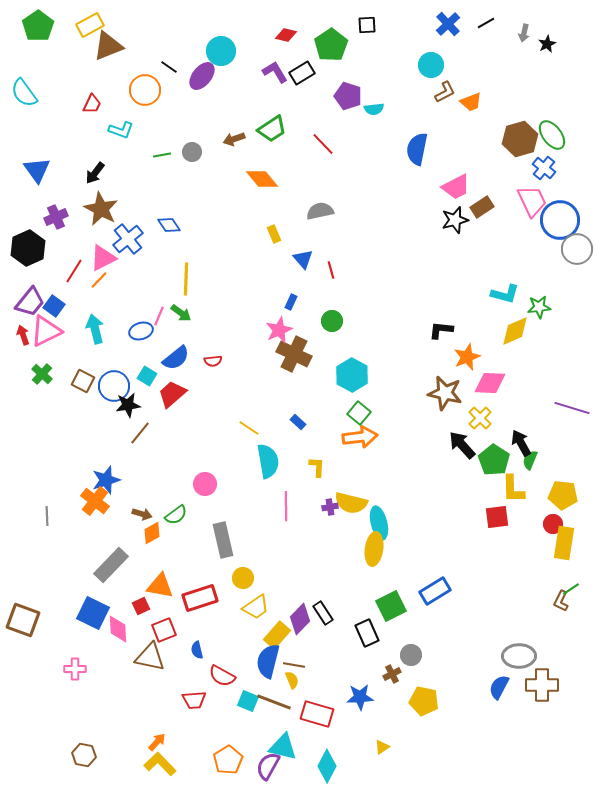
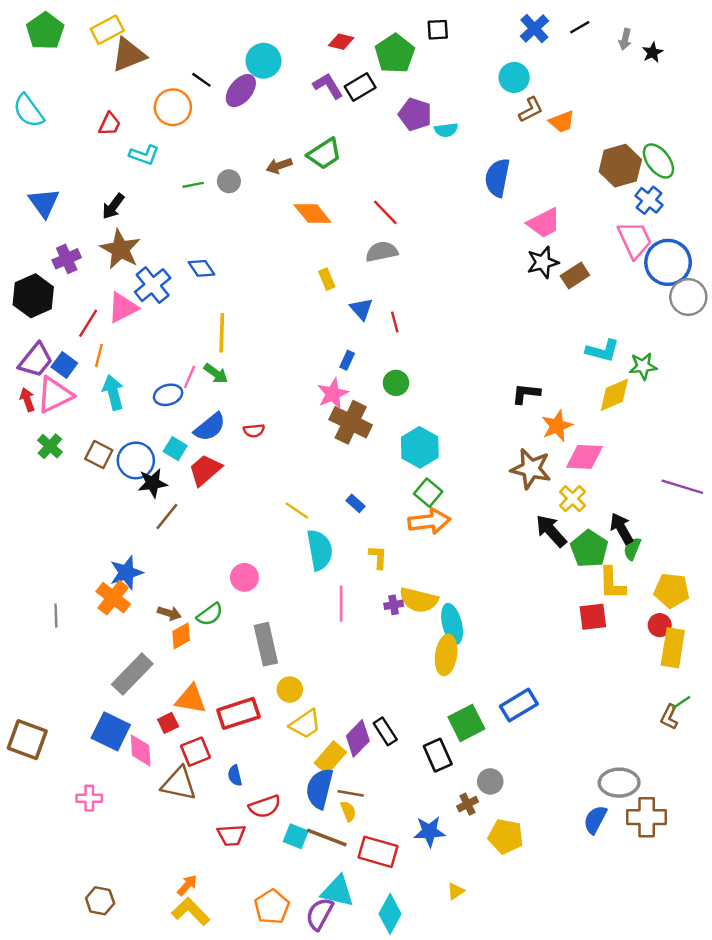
red line: (323, 144) -> (385, 212), moved
brown rectangle: (482, 207) -> (575, 276), moved
orange line: (99, 280) -> (99, 355), moved, turned -30
red semicircle: (222, 676) -> (265, 806), turned -48

